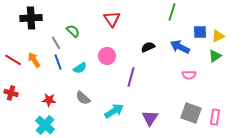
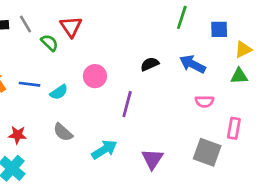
red triangle: (112, 19) -> (71, 27), moved
blue square: (200, 32) -> (219, 29), moved
gray line: (56, 43) -> (26, 24), moved
green triangle: (215, 56) -> (239, 76), turned 32
blue line: (58, 62) -> (30, 84), turned -63
pink rectangle: (215, 117) -> (234, 128), moved

